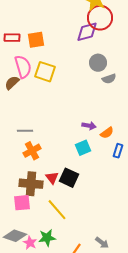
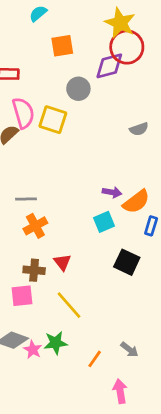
orange square: (36, 40) -> (62, 46), moved
gray circle: (98, 63) -> (78, 89), moved
orange semicircle: (107, 133) -> (136, 202), size x1.5
black square: (69, 178) -> (127, 262), moved
brown cross: (31, 184) -> (34, 270), size x0.7

